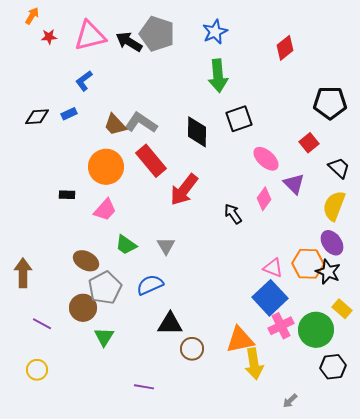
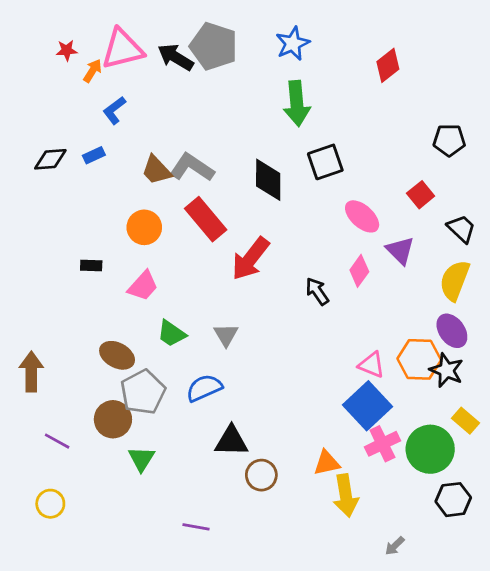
orange arrow: (32, 16) -> (93, 71), moved
black pentagon: (330, 103) -> (449, 140), size x0.7
orange circle: (106, 167) -> (144, 227), size x0.7
orange triangle: (240, 340) -> (327, 463), size x0.7

